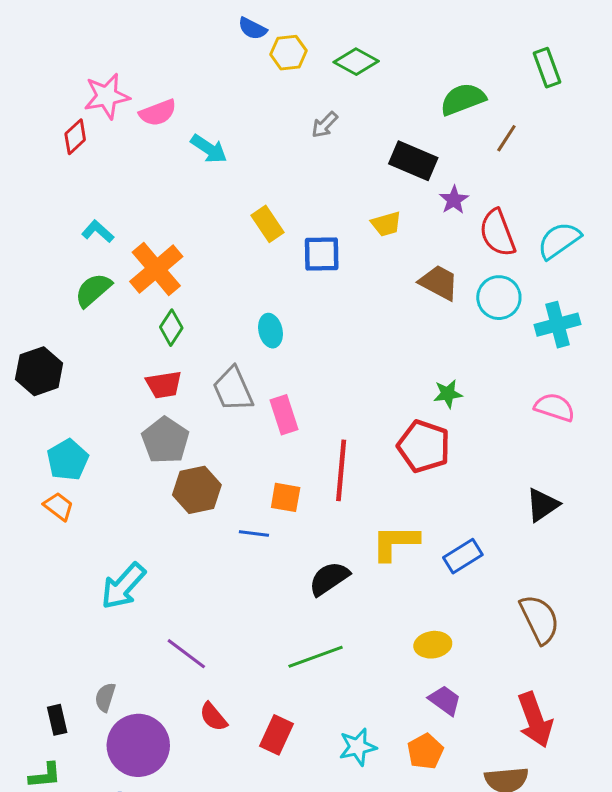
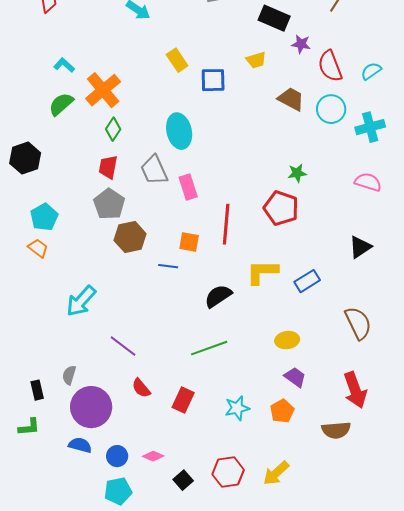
purple star: (454, 200) -> (301, 44), turned -30
cyan semicircle: (559, 240) -> (371, 71), size x0.7
cyan ellipse: (271, 331) -> (179, 131), size x1.6
red trapezoid: (164, 385) -> (108, 167), turned 110

